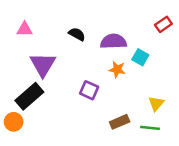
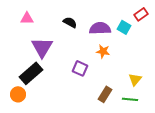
cyan square: (140, 57) -> (124, 27), moved
brown rectangle: (120, 122) -> (105, 94), turned -35

